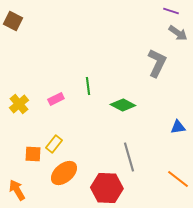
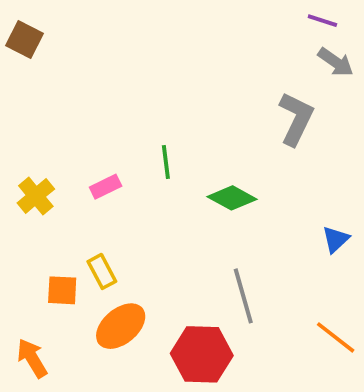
blue triangle: (178, 127) -> (336, 239), turned -35
yellow rectangle: (54, 144) -> (102, 271), turned -66

